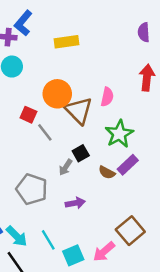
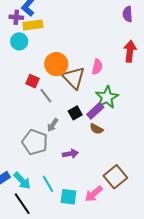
yellow rectangle: (66, 42) -> (33, 25), moved
purple rectangle: (128, 165) -> (95, 111), moved
gray arrow: (66, 167) -> (53, 125), moved
cyan square: (73, 255) -> (68, 197), turned 30

